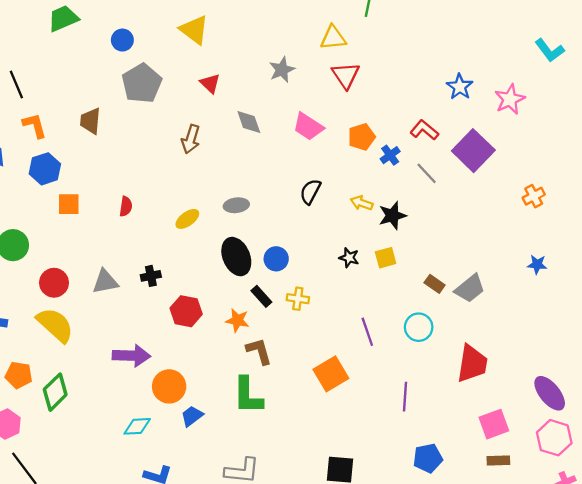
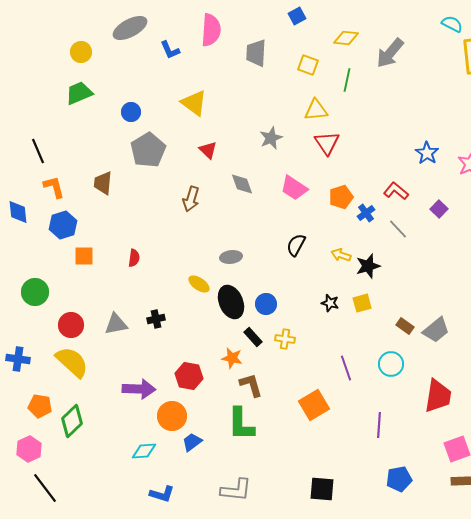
purple square: (473, 151) -> (439, 209), size x0.5
yellow ellipse: (187, 219) -> (199, 284), moved, turned 70
red hexagon: (186, 311) -> (189, 376), moved

